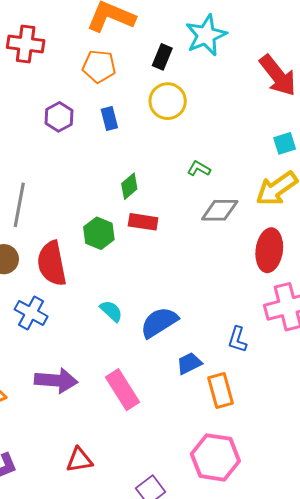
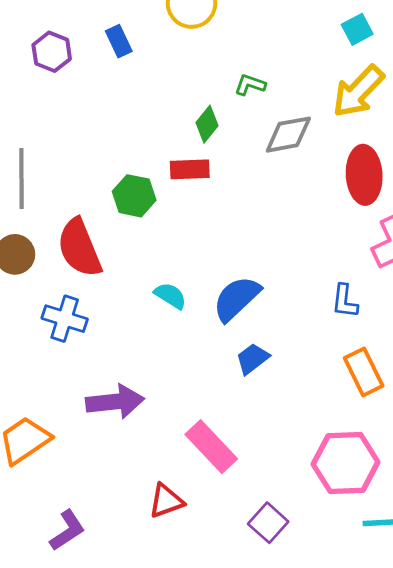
green diamond: (129, 186) -> (207, 124), moved
blue trapezoid: (189, 363) -> (252, 359), moved
pink rectangle: (122, 390) -> (211, 447), moved
orange rectangle: (220, 390) -> (364, 372), moved

